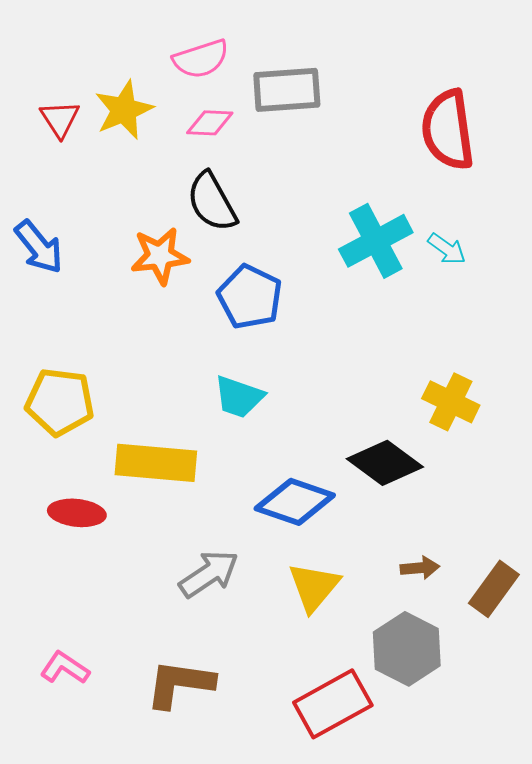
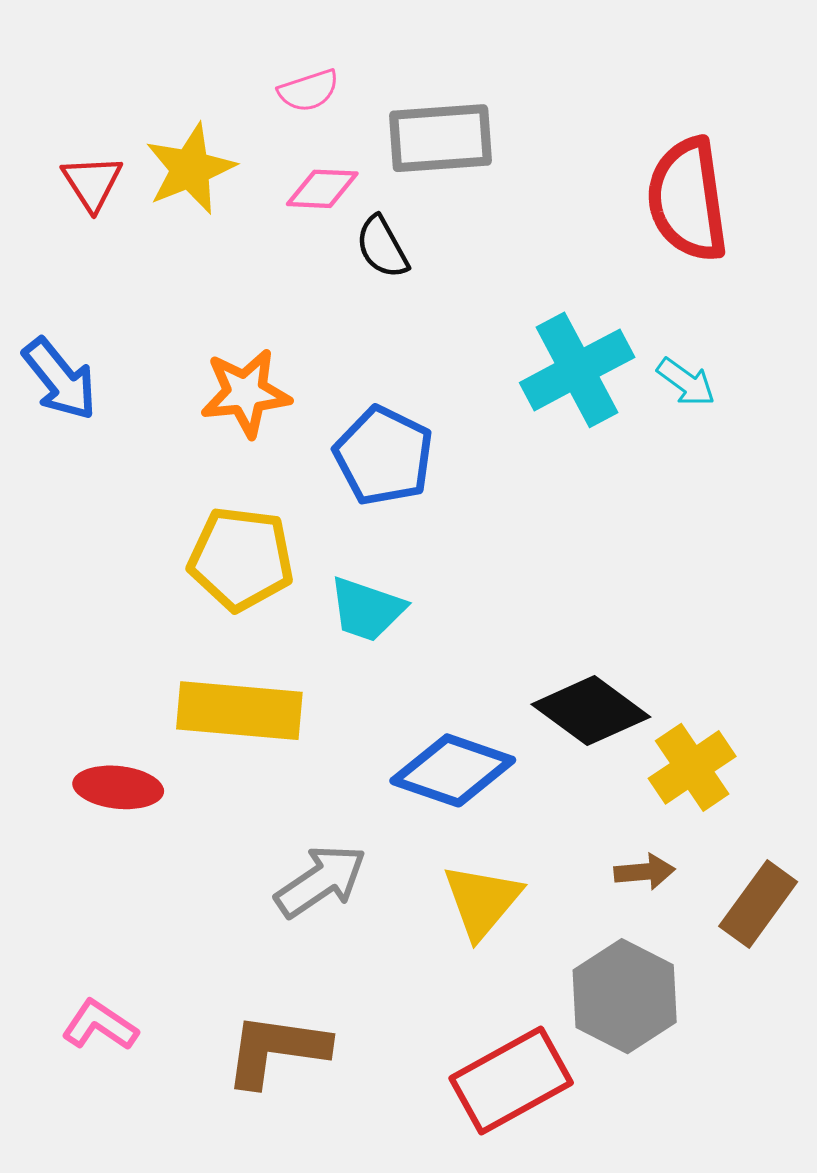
pink semicircle: (201, 59) -> (308, 91), size x0.7
black semicircle: (212, 202) -> (382, 247), moved, size x0.7
yellow pentagon: (60, 402) -> (241, 559), moved
yellow cross: (451, 402) -> (692, 767), moved, turned 30

